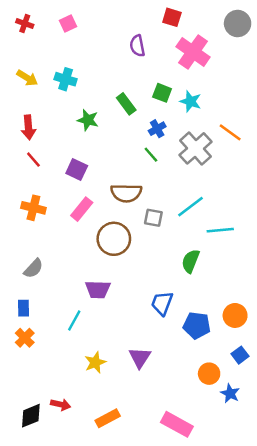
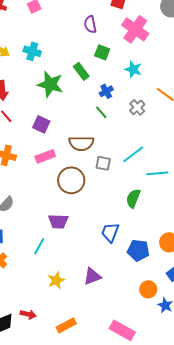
green square: (162, 93) -> (102, 52), moved
green star: (88, 120) -> (50, 84), size x1.5
gray cross: (195, 148) -> (137, 107), size x0.6
pink rectangle: (82, 209) -> (45, 156), turned 30
purple triangle: (140, 358) -> (92, 276), turned 36

